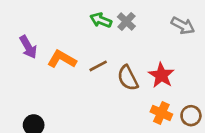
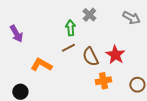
green arrow: (101, 20) -> (70, 28), moved, turned 63
orange L-shape: (62, 59) -> (41, 65), moved
orange cross: (161, 113) -> (103, 81), moved, turned -35

